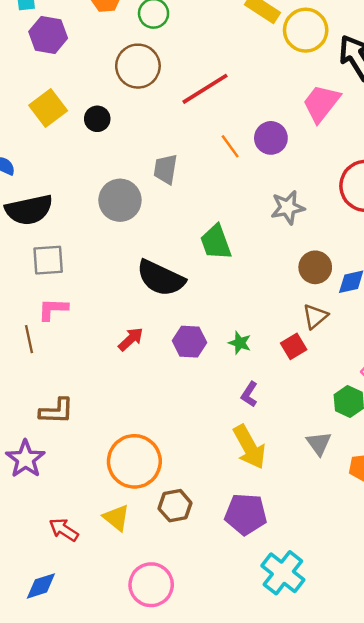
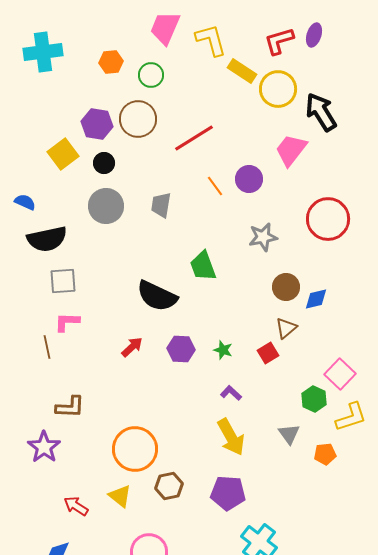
purple hexagon: (48, 35) -> (97, 124), moved
gray circle: (120, 200) -> (106, 206), moved
purple L-shape: (249, 394) -> (231, 393), turned 100

